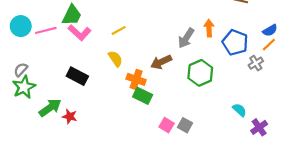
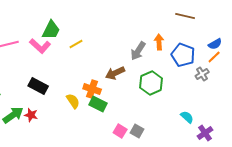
green trapezoid: (72, 15) -> (51, 30), moved
yellow semicircle: (115, 59) -> (73, 101), moved
red star: (70, 116) -> (31, 115), moved

